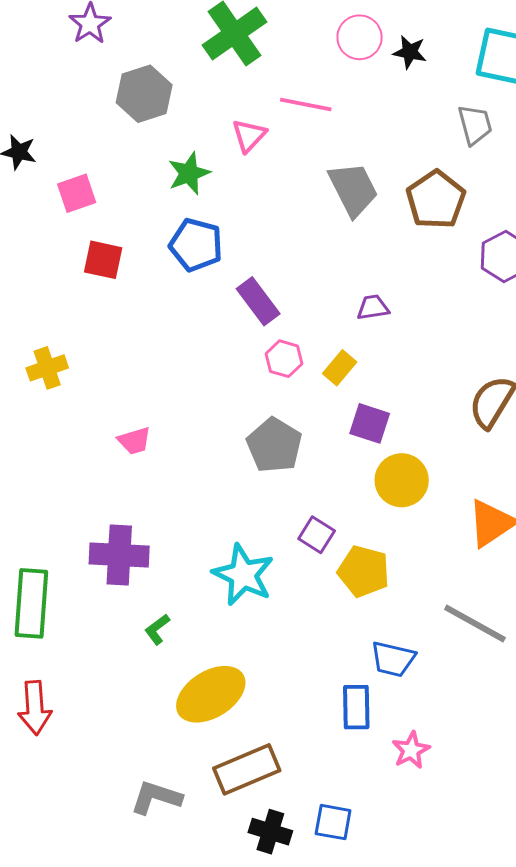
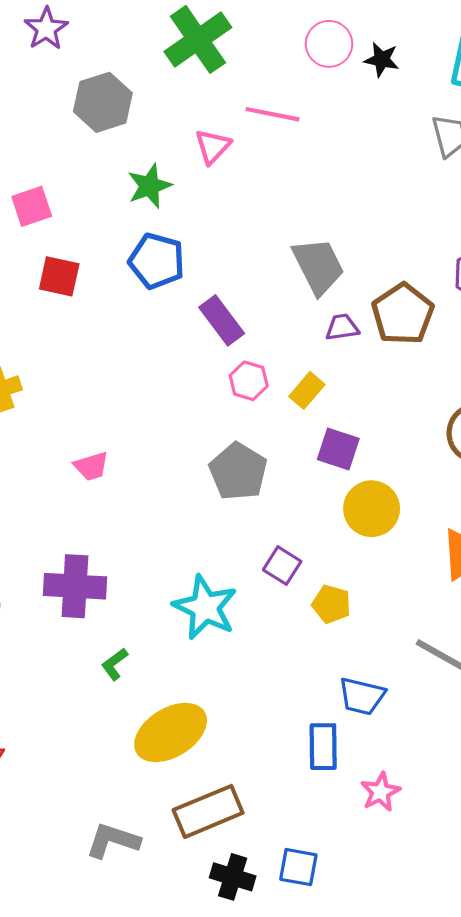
gray trapezoid: (353, 189) -> (318, 266), moved
brown pentagon: (436, 200) -> (403, 314), moved
yellow pentagon: (364, 571) -> (331, 604), size x0.7

